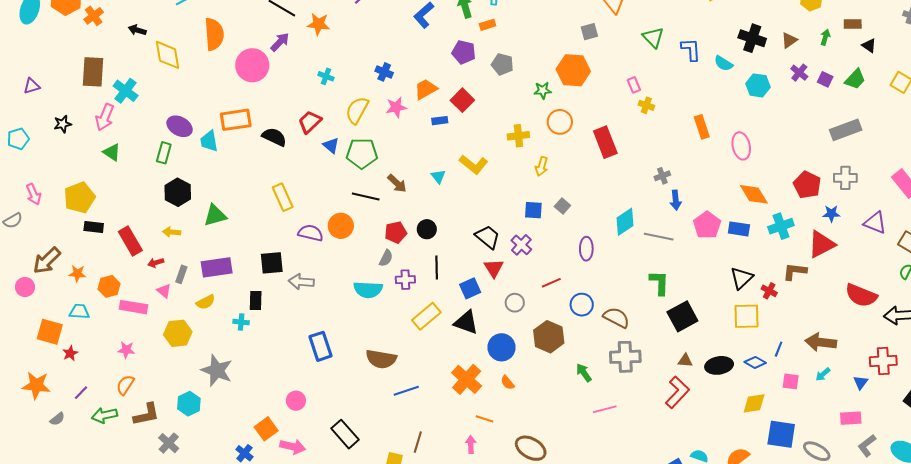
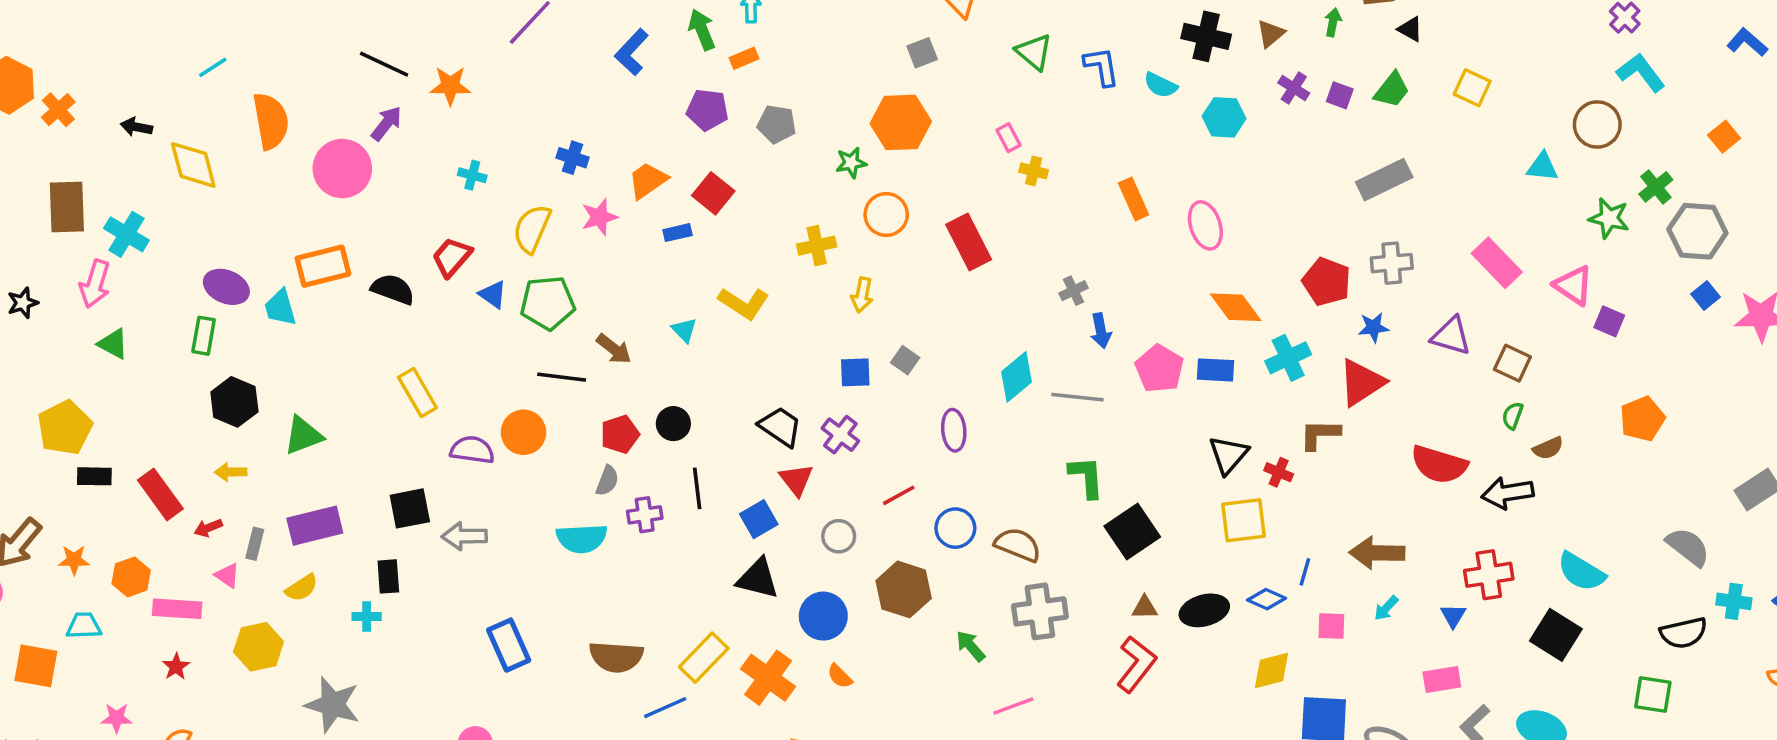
yellow rectangle: (426, 316) -> (704, 658), moved
pink star: (126, 350) -> (117, 718), moved
red star: (70, 353) -> (176, 667), moved

